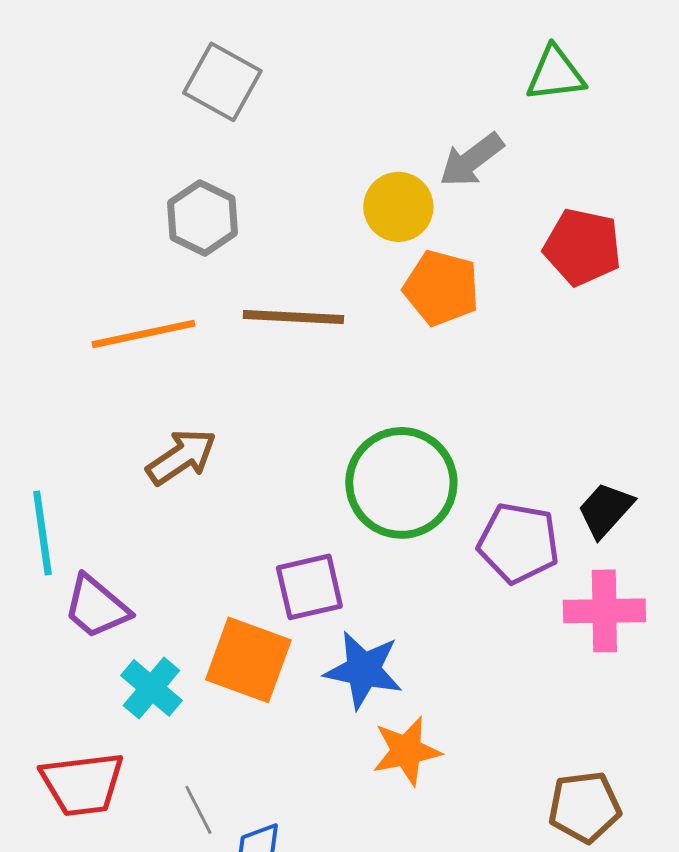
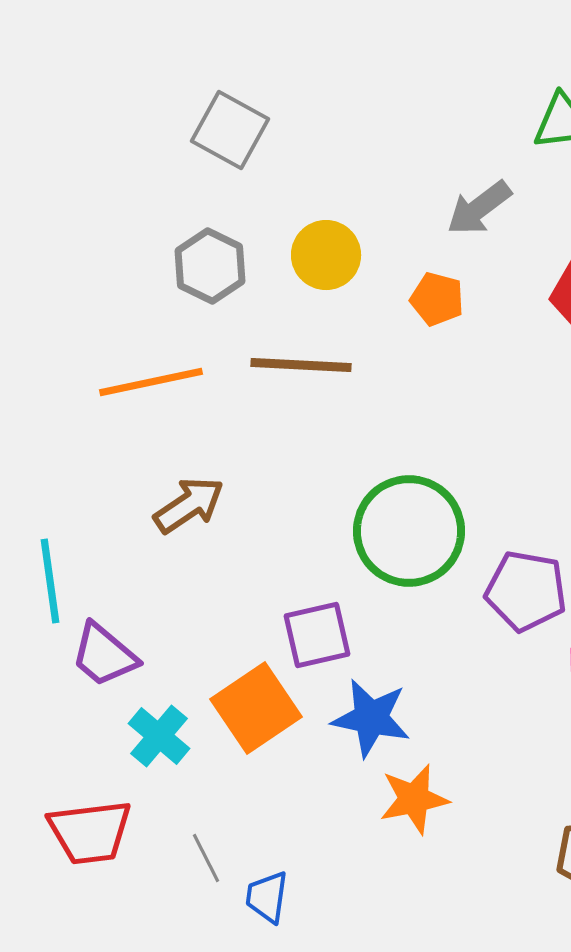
yellow circle: (398, 207) -> (326, 255), moved
orange pentagon: (441, 288) -> (437, 299), moved, size x0.7
orange square: (248, 660) -> (256, 708), turned 36

